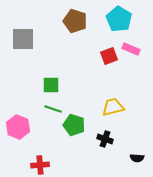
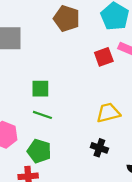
green pentagon: (74, 125) -> (39, 151), moved

